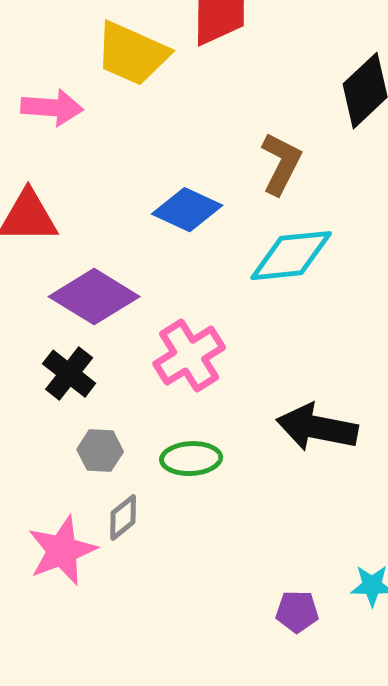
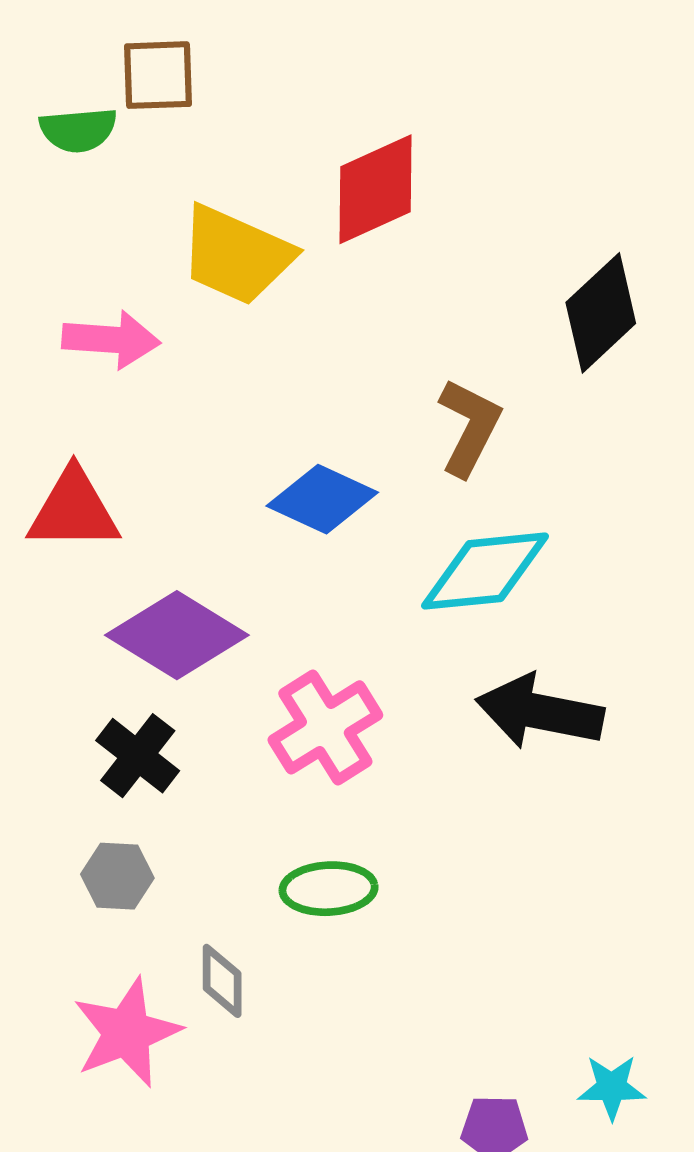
black arrow: (317, 428) -> (540, 712), moved
gray hexagon: (100, 451) -> (117, 876), moved
gray diamond: (123, 518) -> (222, 981), turned -51

